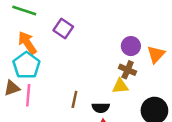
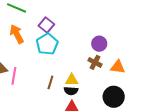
orange triangle: (156, 54) -> (118, 67), moved, turned 49
cyan pentagon: (26, 65) -> (47, 44), moved
yellow triangle: (120, 86) -> (72, 80), moved

